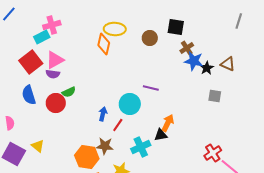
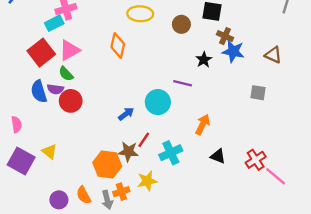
orange diamond: (104, 44) -> (118, 46), moved
brown cross: (187, 48) -> (225, 36), turned -32
black star: (207, 68) -> (204, 60), moved
purple semicircle: (53, 74) -> (55, 89), moved
green semicircle: (69, 92) -> (66, 74), moved, turned 72
blue arrow: (103, 114) -> (126, 114), turned 40
red line: (118, 125) -> (144, 140), moved
black triangle: (161, 135) -> (218, 156), moved, turned 32

